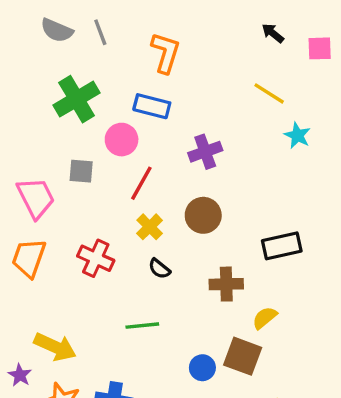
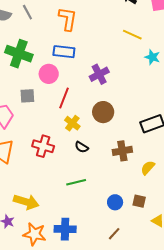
green cross: (77, 99) -> (19, 54), turned -32
brown square: (243, 356) -> (139, 201), moved, size x0.6

